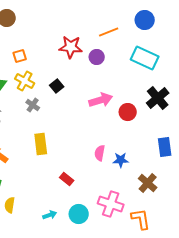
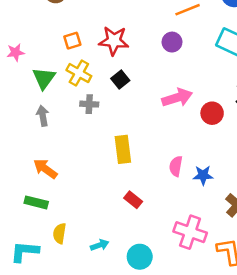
red star: (71, 47) -> (114, 41), moved
gray cross: (33, 105) -> (89, 104), turned -32
yellow rectangle: (41, 144) -> (123, 149), moved
cyan circle: (79, 214) -> (140, 257), moved
cyan arrow: (50, 215) -> (100, 245), moved

